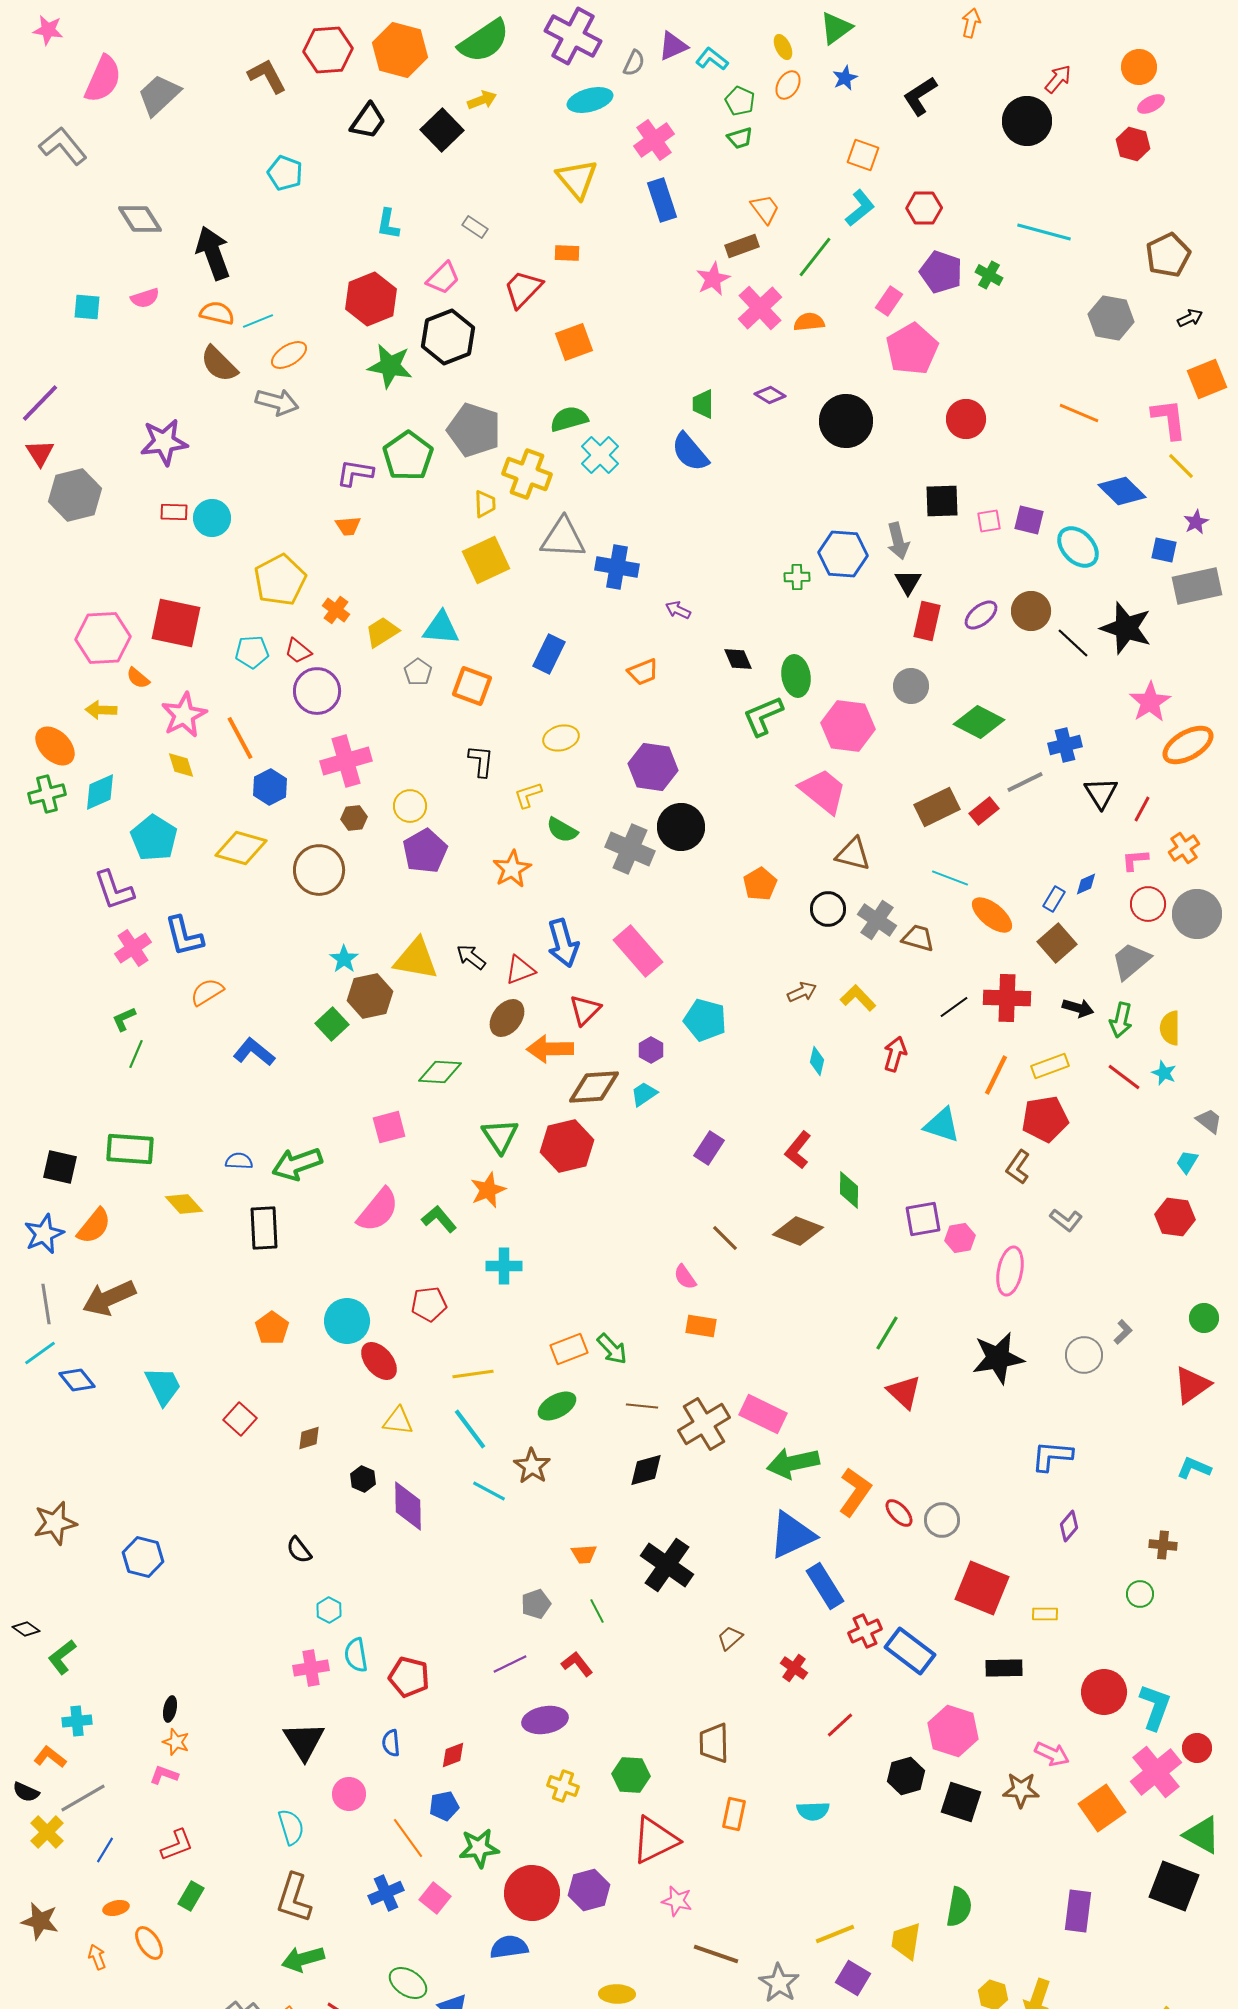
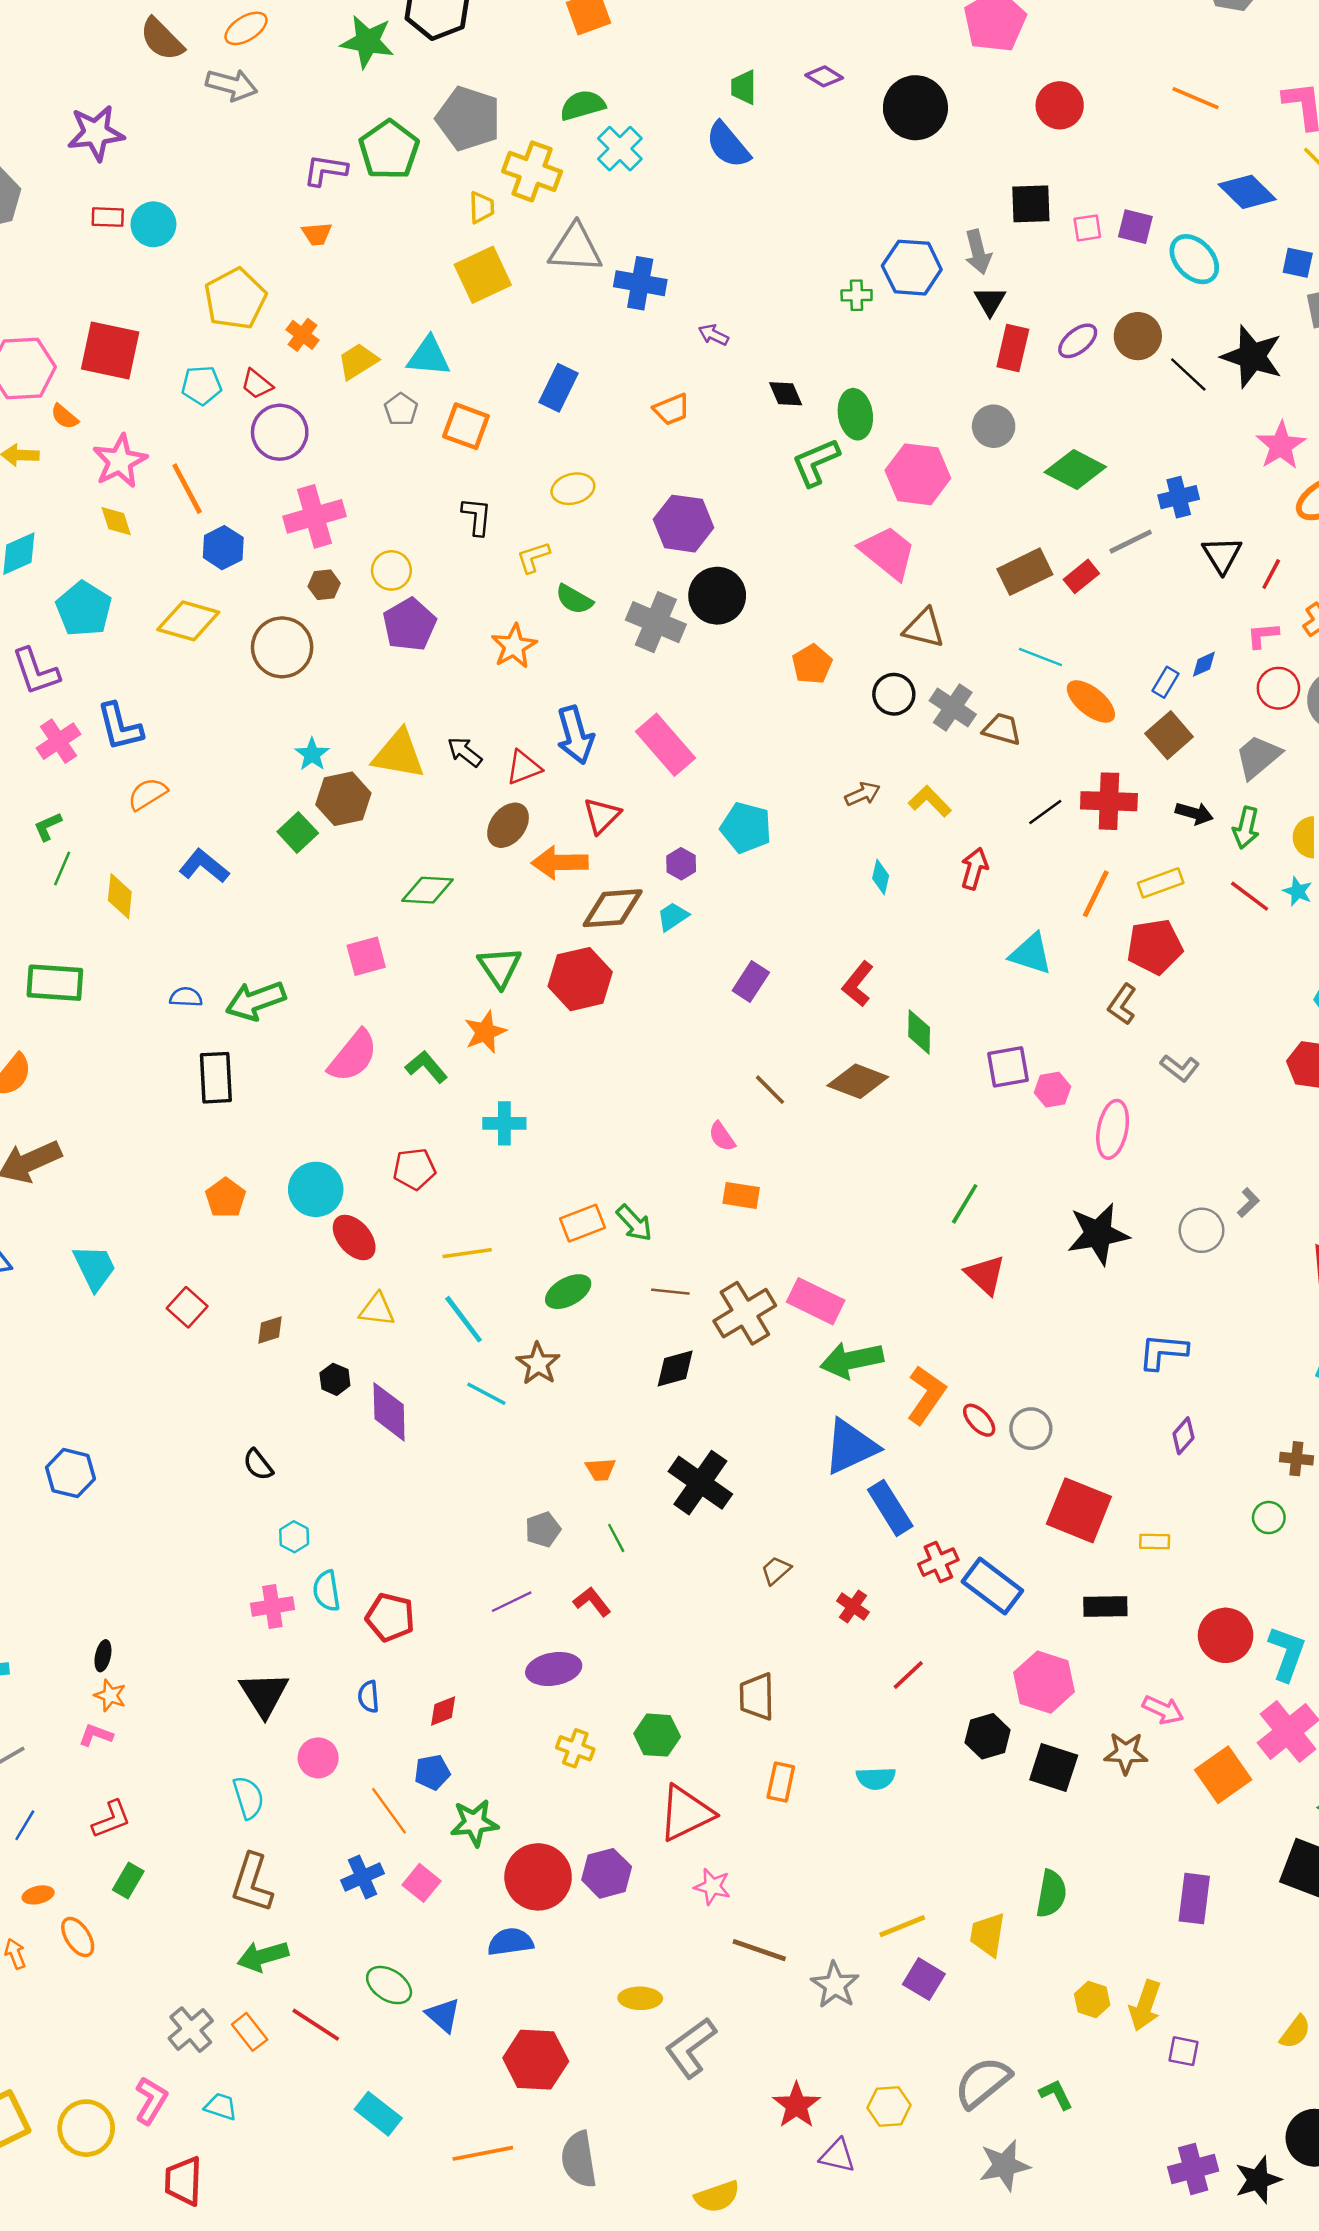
yellow diamond: (184, 1204) -> (120, 896), moved, turned 48

